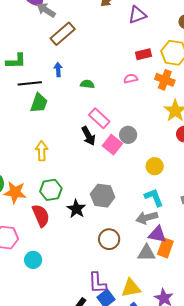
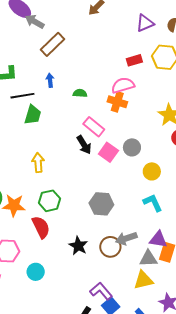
purple triangle: (137, 15) -> (145, 23), moved
pink semicircle: (131, 79) -> (123, 85), size x1.6
orange cross: (165, 80) -> (117, 102), moved
gray circle: (128, 135) -> (132, 147), moved
black star: (76, 209) -> (78, 246), moved
gray arrow: (147, 218) -> (126, 238), moved
purple L-shape: (97, 283) -> (101, 291), turned 145
yellow triangle: (131, 288) -> (143, 280), moved

